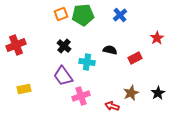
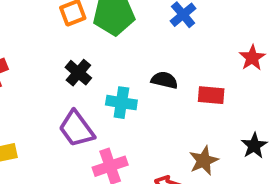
red rectangle: (135, 58) -> (211, 95), turned 32
black star: (158, 93) -> (254, 146), moved

